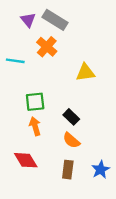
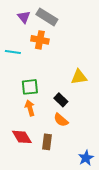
orange cross: (47, 47) -> (40, 40), turned -30
yellow triangle: (85, 73) -> (79, 77), moved
brown rectangle: (68, 170) -> (47, 142), moved
blue star: (101, 170) -> (86, 158), moved

